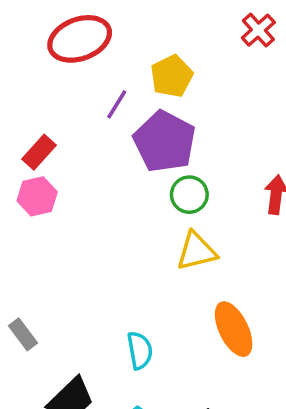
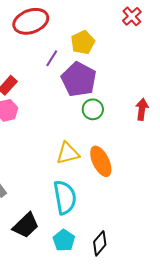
yellow triangle: (196, 251) -> (68, 153), moved
orange ellipse: (234, 329) -> (101, 161), moved
cyan semicircle: (140, 350) -> (65, 197), size x1.6

